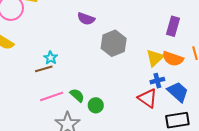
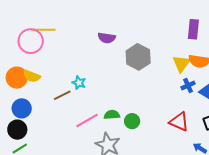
brown line: (44, 69) -> (62, 95), moved
green semicircle: (77, 95) -> (112, 115), turned -35
red triangle: (147, 98) -> (179, 122), moved

